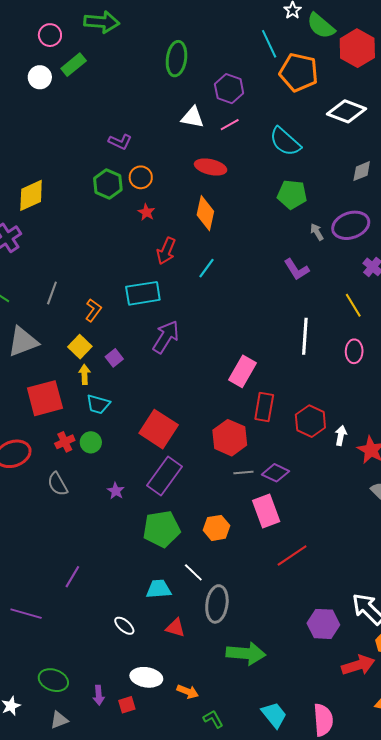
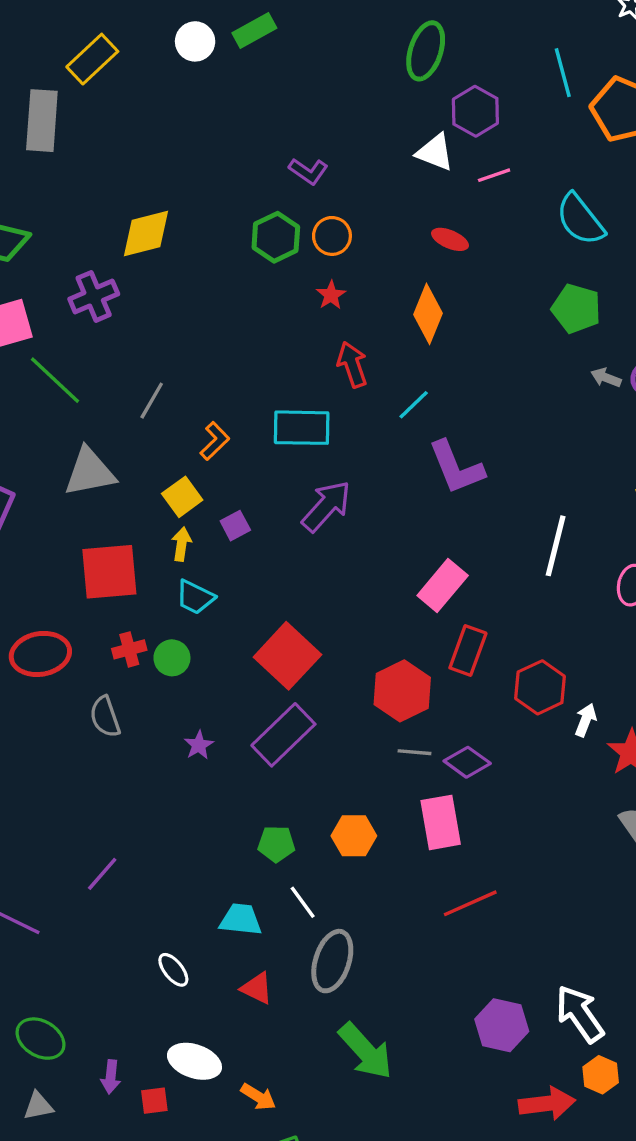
cyan line: (269, 44) -> (563, 73), moved
purple hexagon: (229, 89) -> (475, 111), moved
red ellipse: (211, 167) -> (450, 239), size x0.7
gray arrow: (317, 232) -> (606, 378), turned -48
red arrow: (166, 251) -> (352, 365), turned 128
purple L-shape: (297, 269) -> (456, 467), moved, size x1.4
green pentagon: (161, 529) -> (276, 844), moved, size x0.6
green arrow: (246, 653) -> (365, 1051), turned 33

